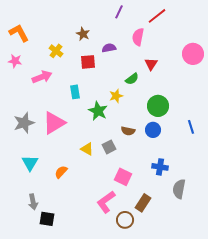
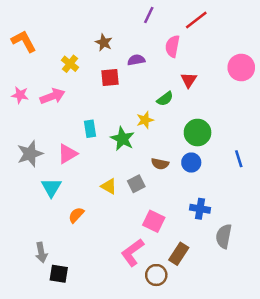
pink star: (15, 61) -> (20, 95), moved
cyan rectangle: (75, 92) -> (90, 129), moved
pink triangle: (54, 123) -> (68, 154), size x0.7
cyan triangle: (30, 163) -> (51, 188), moved

